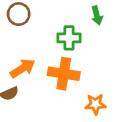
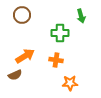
orange cross: (64, 74) -> (56, 60), size x0.6
orange star: (96, 104) -> (70, 83), moved

